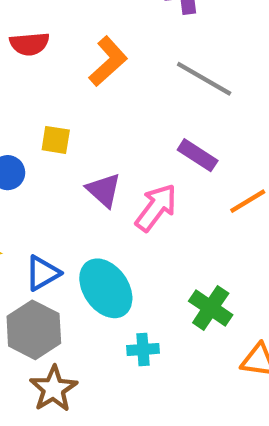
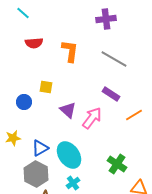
orange L-shape: (108, 61) -> (70, 51), turned -40
cyan cross: (143, 349) -> (73, 183), moved, turned -32

